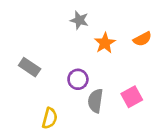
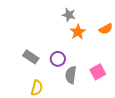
gray star: (79, 20) -> (69, 15), moved
gray rectangle: (30, 67) -> (31, 57), moved

